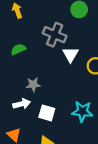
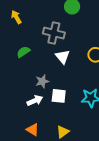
white triangle: (71, 55) -> (63, 57), moved
white square: (47, 113) -> (59, 96), moved

